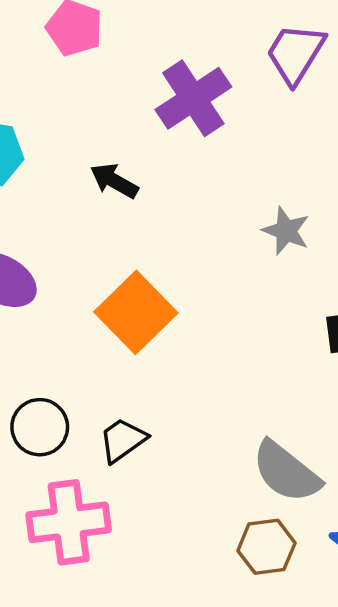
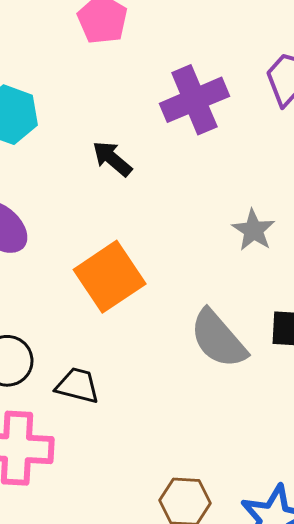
black trapezoid: (123, 440) -> (77, 385), turned 39
gray semicircle: (286, 472) -> (218, 339), moved

